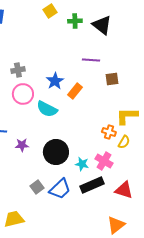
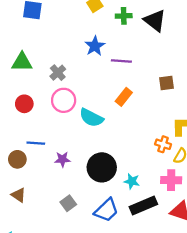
purple line: (91, 60) -> (121, 61), moved
gray cross: (18, 70) -> (58, 73), turned -32
blue star: (55, 81) -> (95, 46), moved
pink cross: (104, 161) -> (171, 180), moved, turned -30
gray square: (37, 187) -> (68, 203), moved

